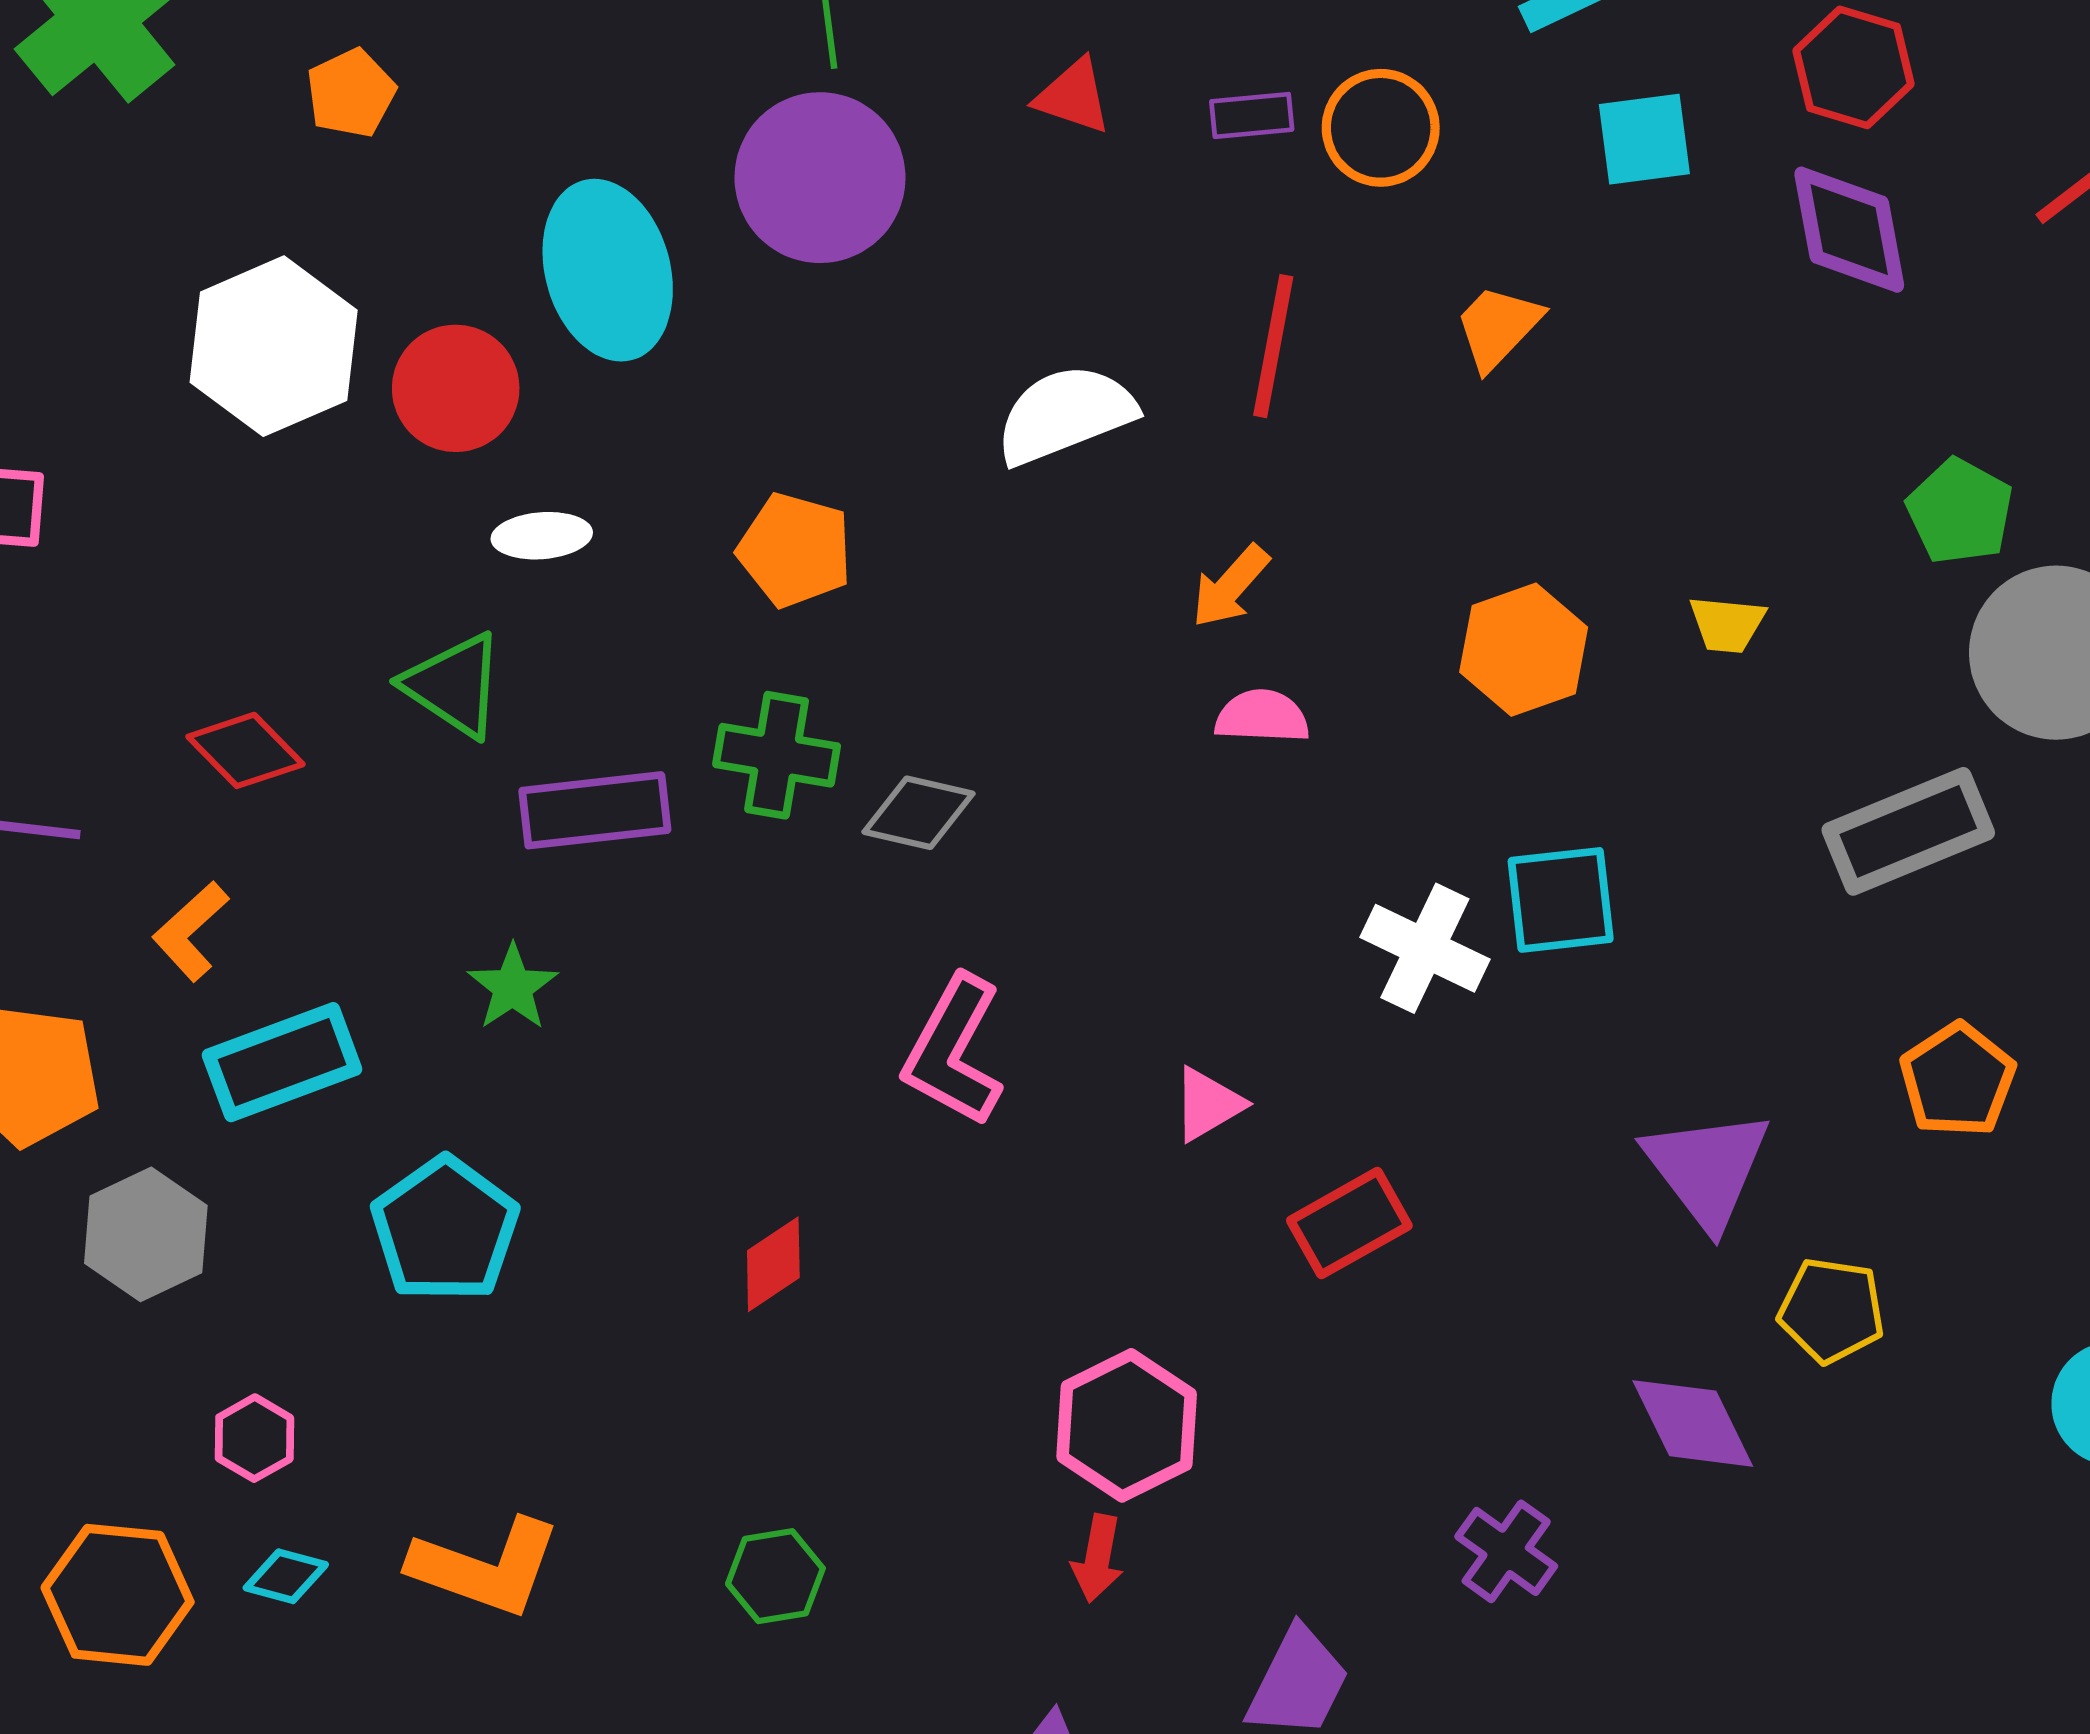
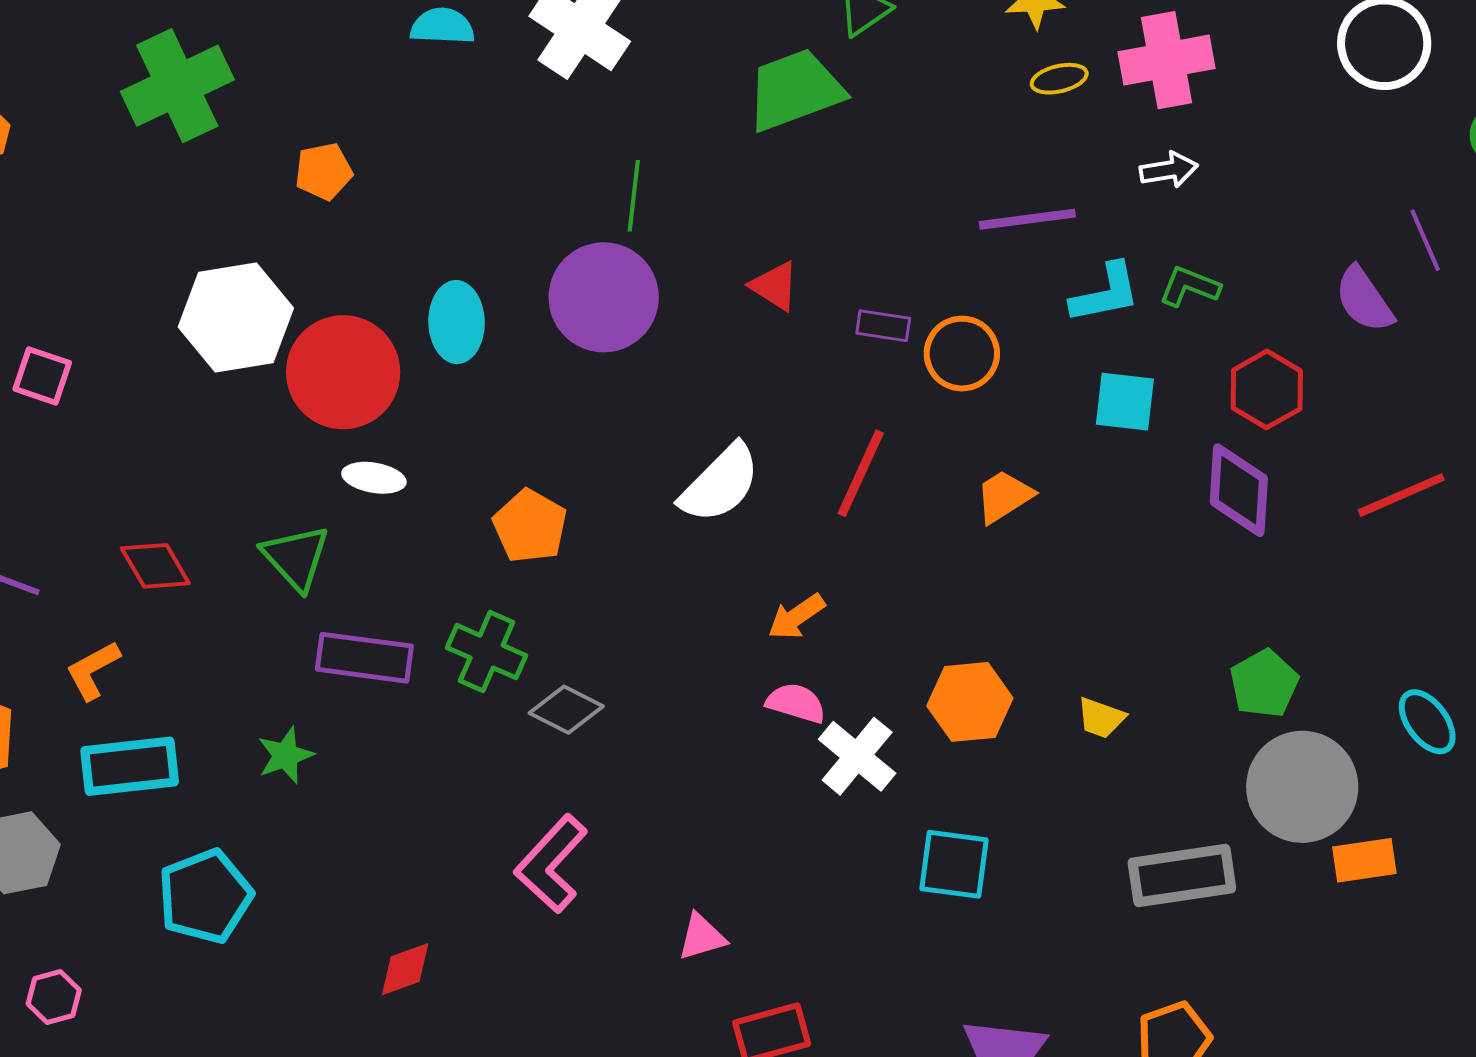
cyan ellipse: (608, 270) -> (457, 322), size x0.7
red circle: (456, 388) -> (343, 372), size x1.4
white semicircle: (1065, 414) -> (720, 484), turned 142
white cross: (1425, 948) -> (857, 756), moved

